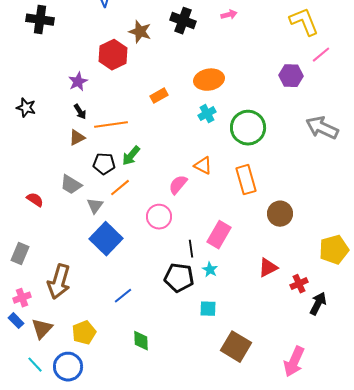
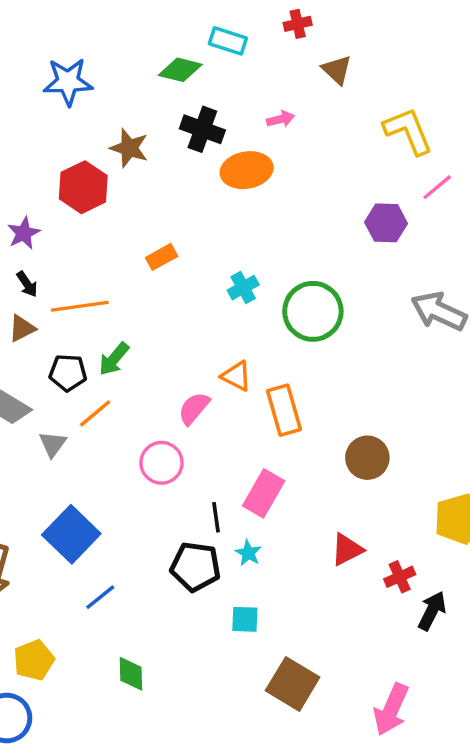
orange ellipse: (209, 80) -> (247, 170), moved
orange rectangle: (246, 180) -> (284, 410), moved
blue square: (106, 239) -> (71, 534), moved

